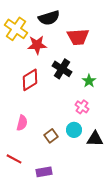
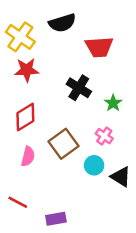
red star: (37, 45) -> (27, 70), moved
red diamond: (30, 80) -> (25, 117), moved
brown square: (51, 136) -> (64, 144), moved, size x1.6
black triangle: (95, 139) -> (121, 177), turned 30

